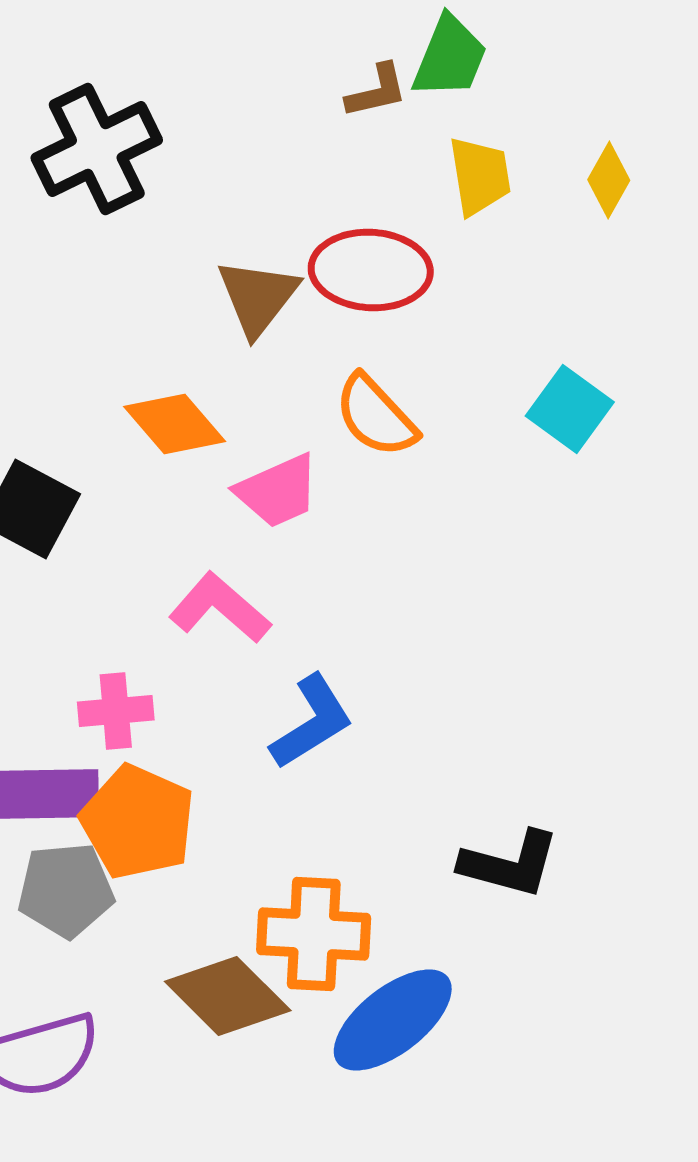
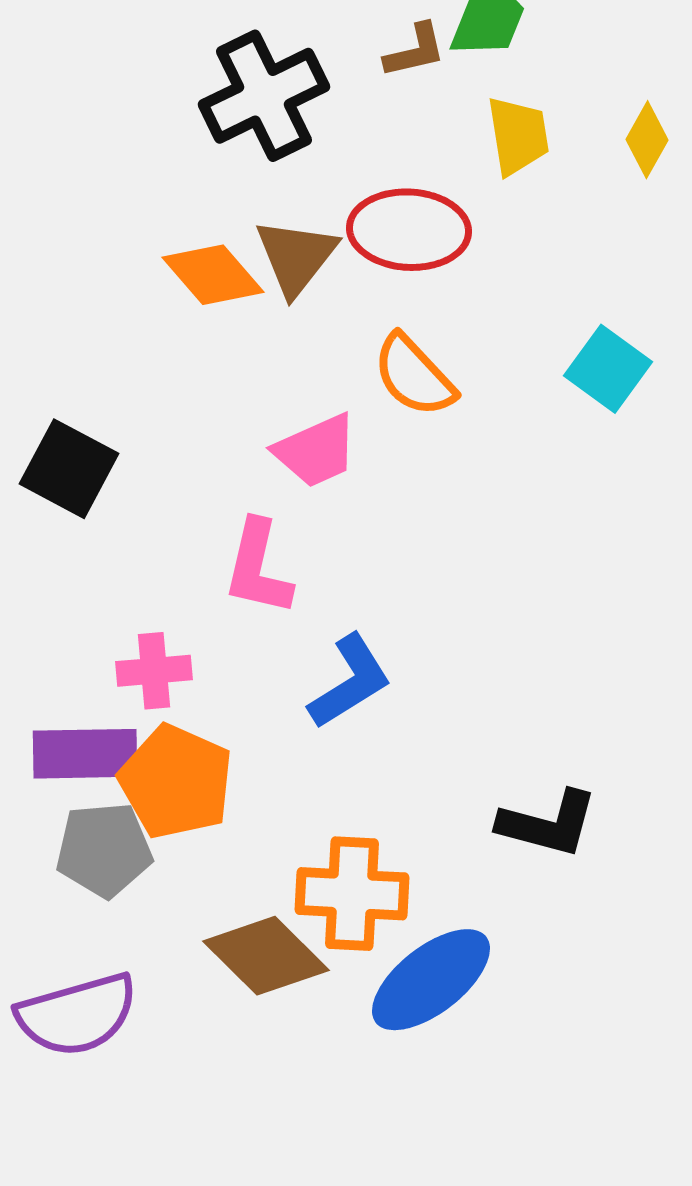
black cross: (97, 149) -> (264, 96), moved
orange diamond: (175, 424) -> (213, 275), moved
pink L-shape: (220, 608) -> (258, 568), turned -118

